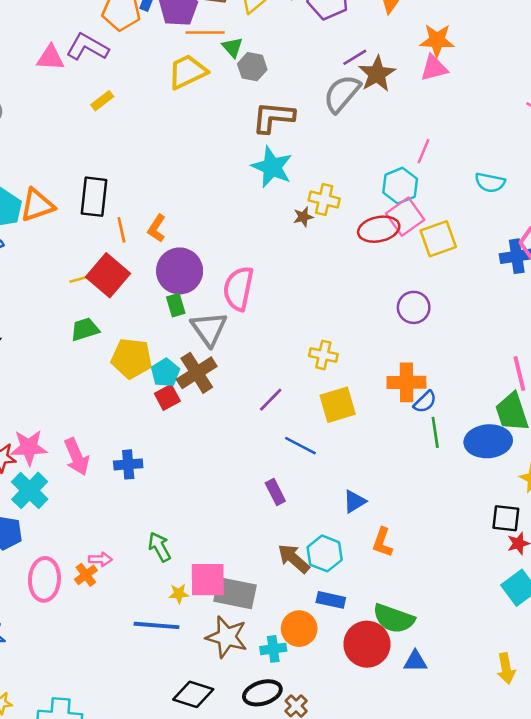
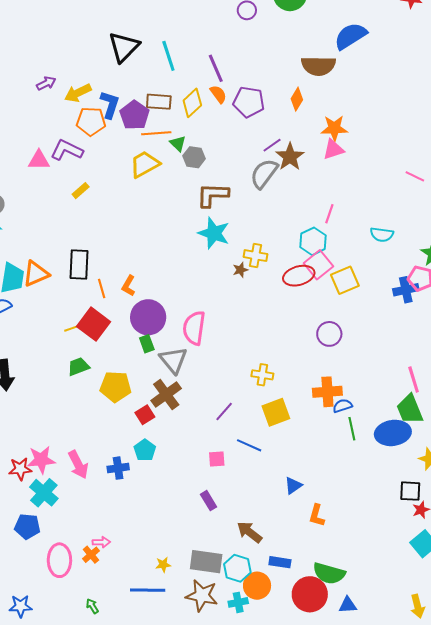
cyan pentagon: (165, 373) -> (145, 450), moved
blue semicircle: (425, 402) -> (343, 406), turned -150
purple rectangle: (275, 492) -> (209, 501), moved
green arrow: (159, 547) -> (92, 606), moved, size x0.7
cyan hexagon: (325, 553) -> (237, 568), moved
pink square: (208, 580) -> (217, 459), moved, size x0.6

